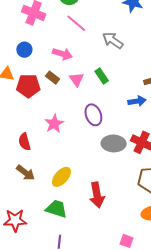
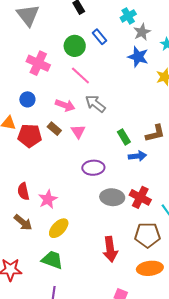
gray arrow: (113, 40) -> (95, 104), moved
green rectangle: (102, 76) -> (124, 137), moved
purple ellipse: (93, 115) -> (93, 168), turned -75
pink star: (54, 124) -> (48, 199), moved
red arrow: (97, 195) -> (110, 249), moved

